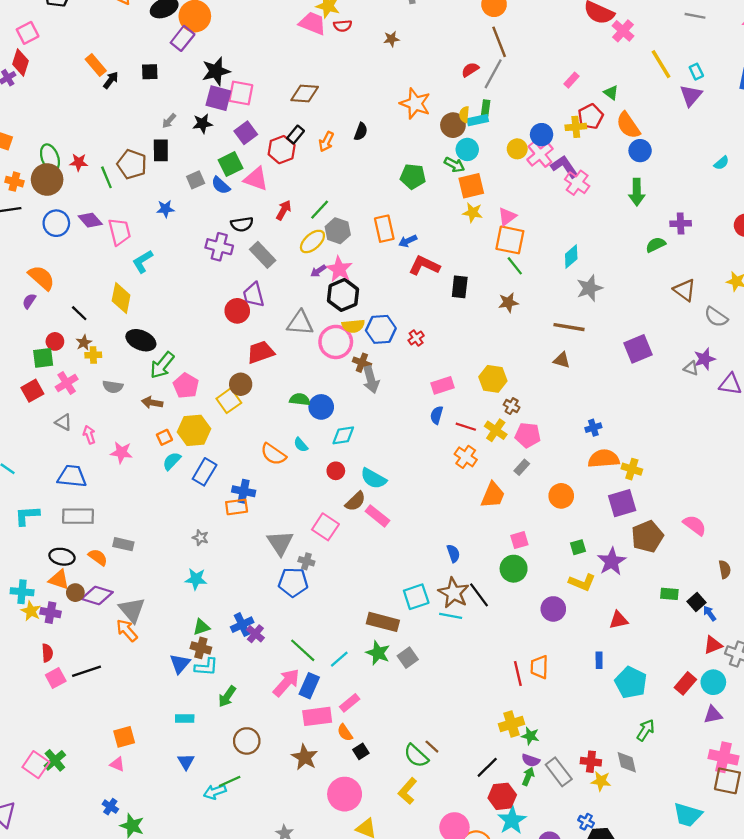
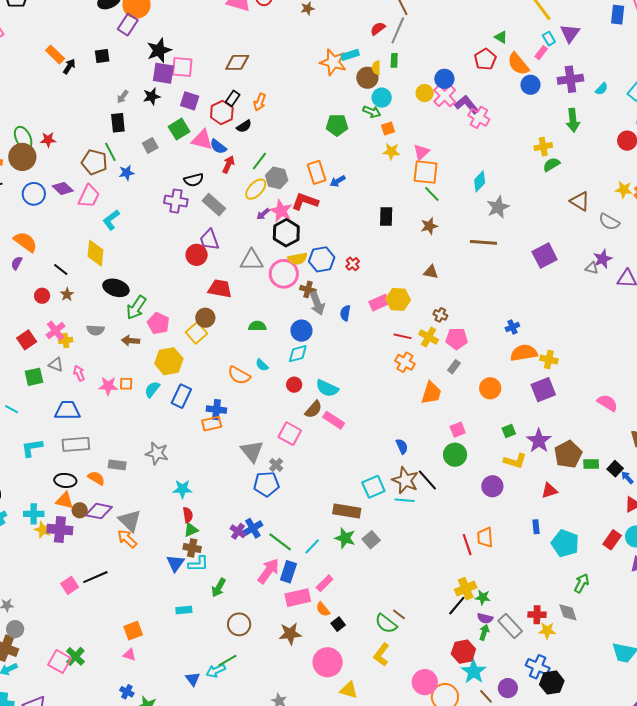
cyan rectangle: (696, 72) -> (549, 39), moved
pink rectangle: (571, 80) -> (541, 53), moved
cyan rectangle: (478, 120) -> (350, 55), moved
yellow cross: (576, 127) -> (543, 147), moved
black semicircle: (361, 132) -> (244, 126), moved, turned 42
purple square: (246, 133) -> (190, 101), turned -30
brown pentagon: (132, 164) -> (94, 162), moved
green line: (106, 177) -> (110, 152), moved
blue semicircle: (221, 185) -> (218, 147), moved
orange square: (471, 186) -> (388, 128), size x0.6
green arrow: (637, 192) -> (573, 120), moved
purple cross: (681, 224) -> (570, 79), moved, size x1.4
pink trapezoid: (119, 232) -> (89, 196), turned 45
red L-shape: (424, 266) -> (305, 202), moved
red trapezoid: (261, 352) -> (220, 289), turned 35
yellow cross: (93, 355) -> (66, 340), moved
green square: (43, 358) -> (34, 377), moved
brown triangle: (562, 360) -> (431, 272), moved
yellow hexagon: (493, 379) -> (398, 299), moved
blue circle: (321, 407) -> (301, 331), moved
blue semicircle: (437, 415) -> (345, 313), moved
orange square: (164, 437) -> (126, 384), moved, turned 32
brown pentagon: (647, 536) -> (568, 454), moved
gray star: (200, 538) -> (157, 453), moved, size x1.6
gray cross: (306, 561) -> (276, 465), turned 32
purple cross: (51, 613) -> (60, 530), size x1.4
blue cross: (242, 625) -> (253, 528), moved
red semicircle: (47, 653) -> (188, 515), moved
brown star: (305, 757) -> (290, 634), turned -30
blue triangle: (186, 762) -> (193, 679), moved
black line: (487, 767) -> (457, 606), moved
blue cross: (586, 822) -> (538, 667), size x1.6

